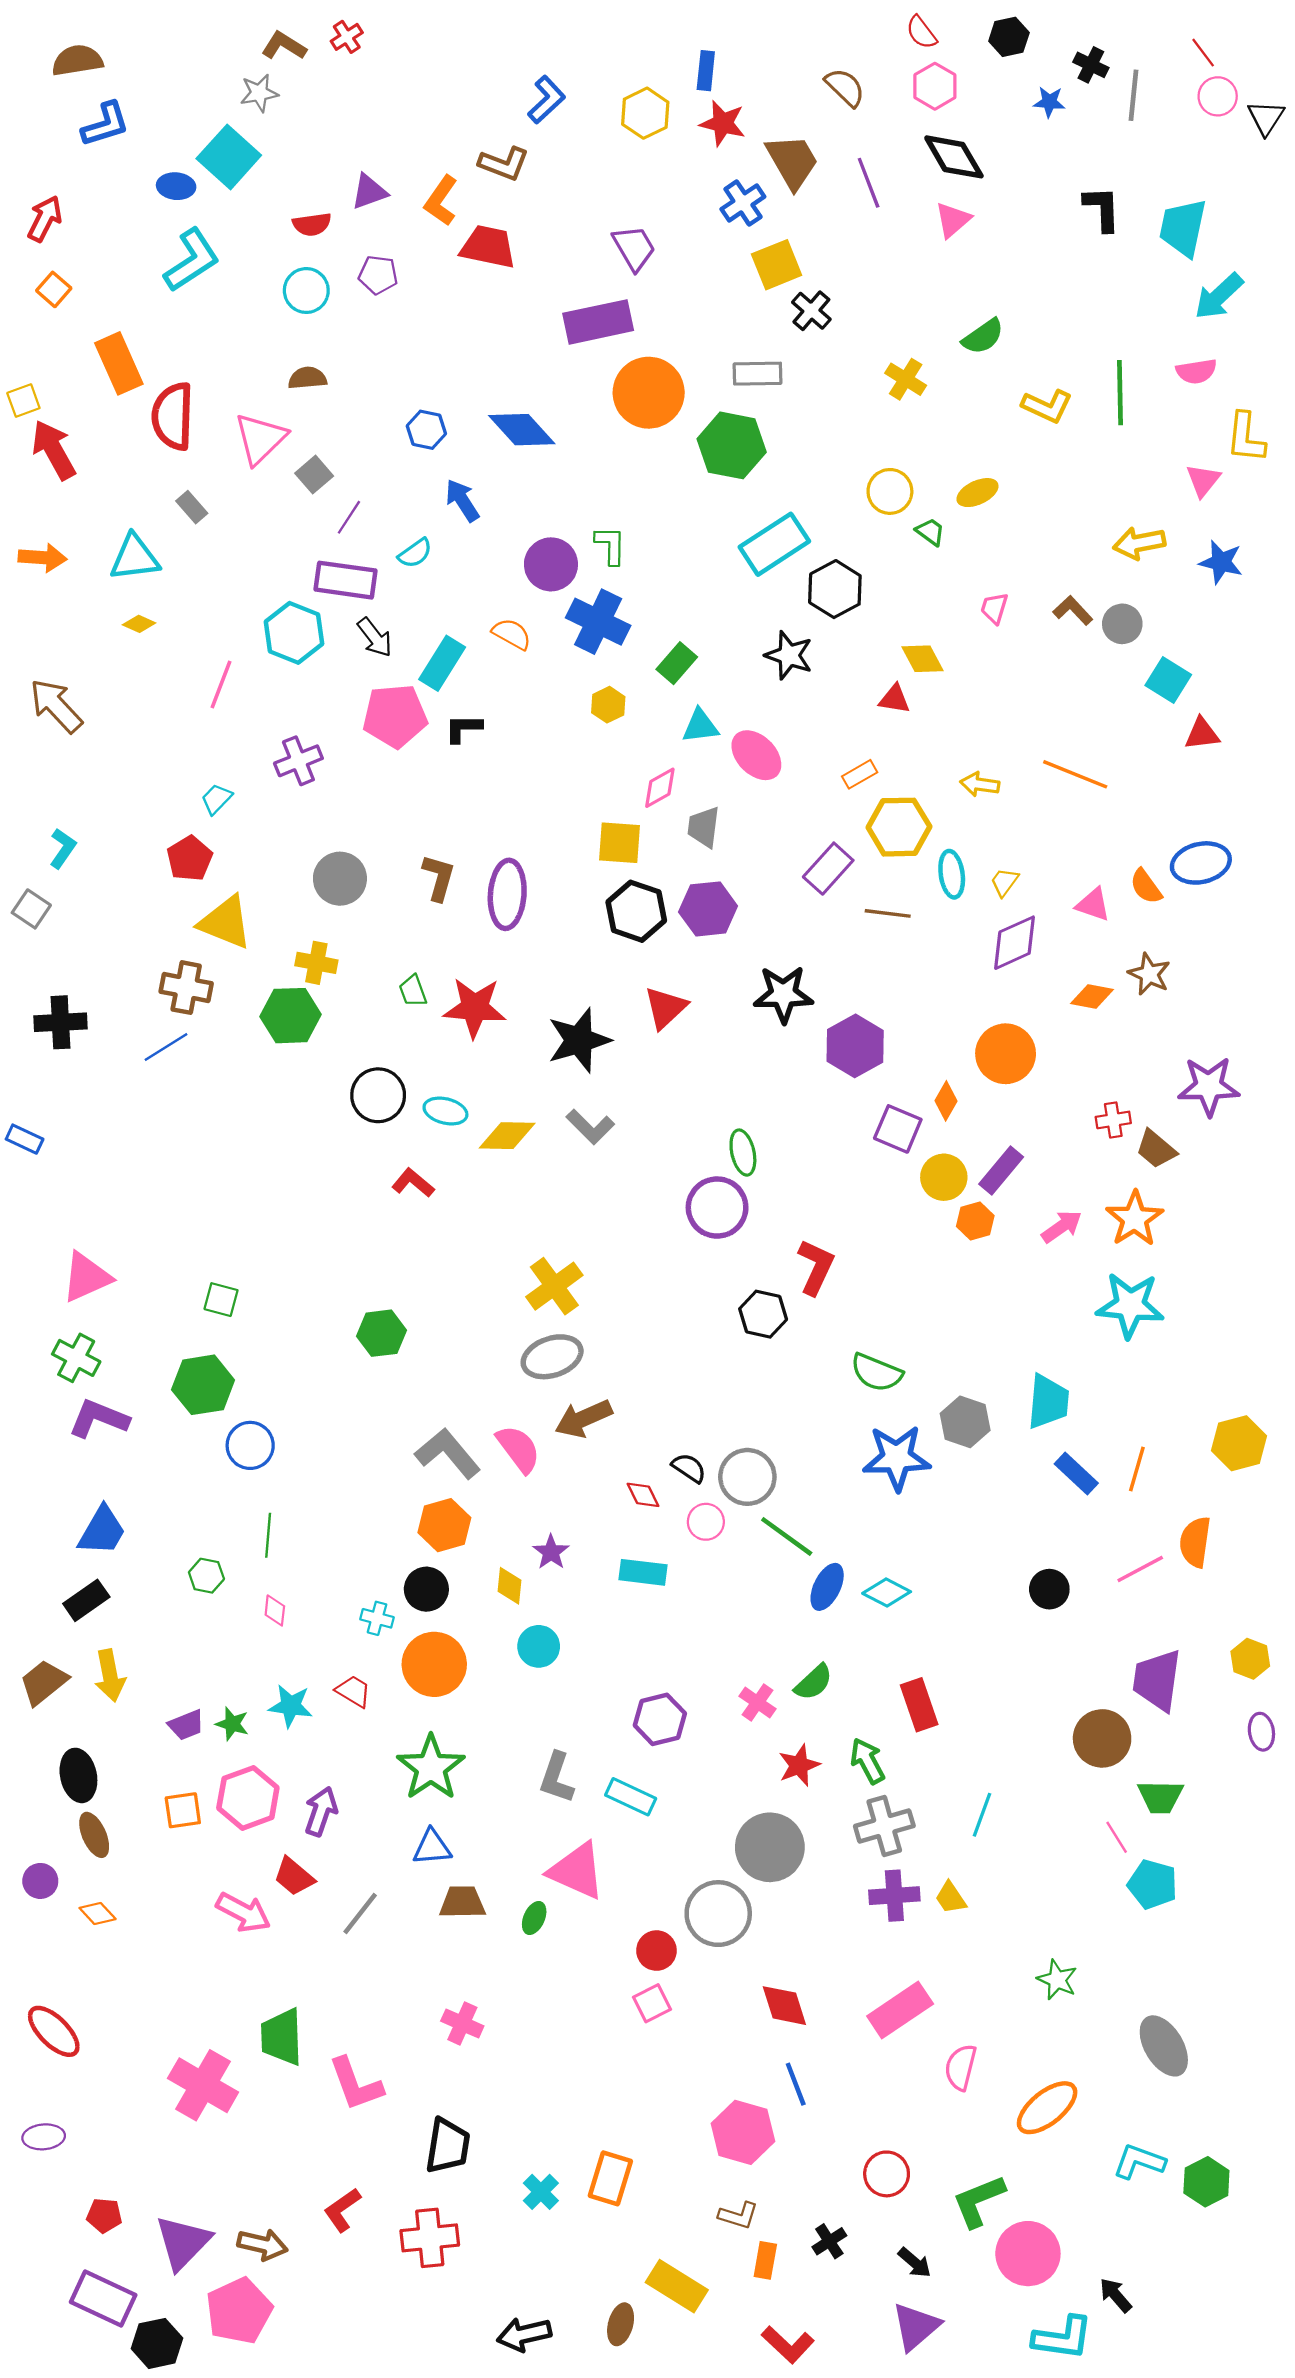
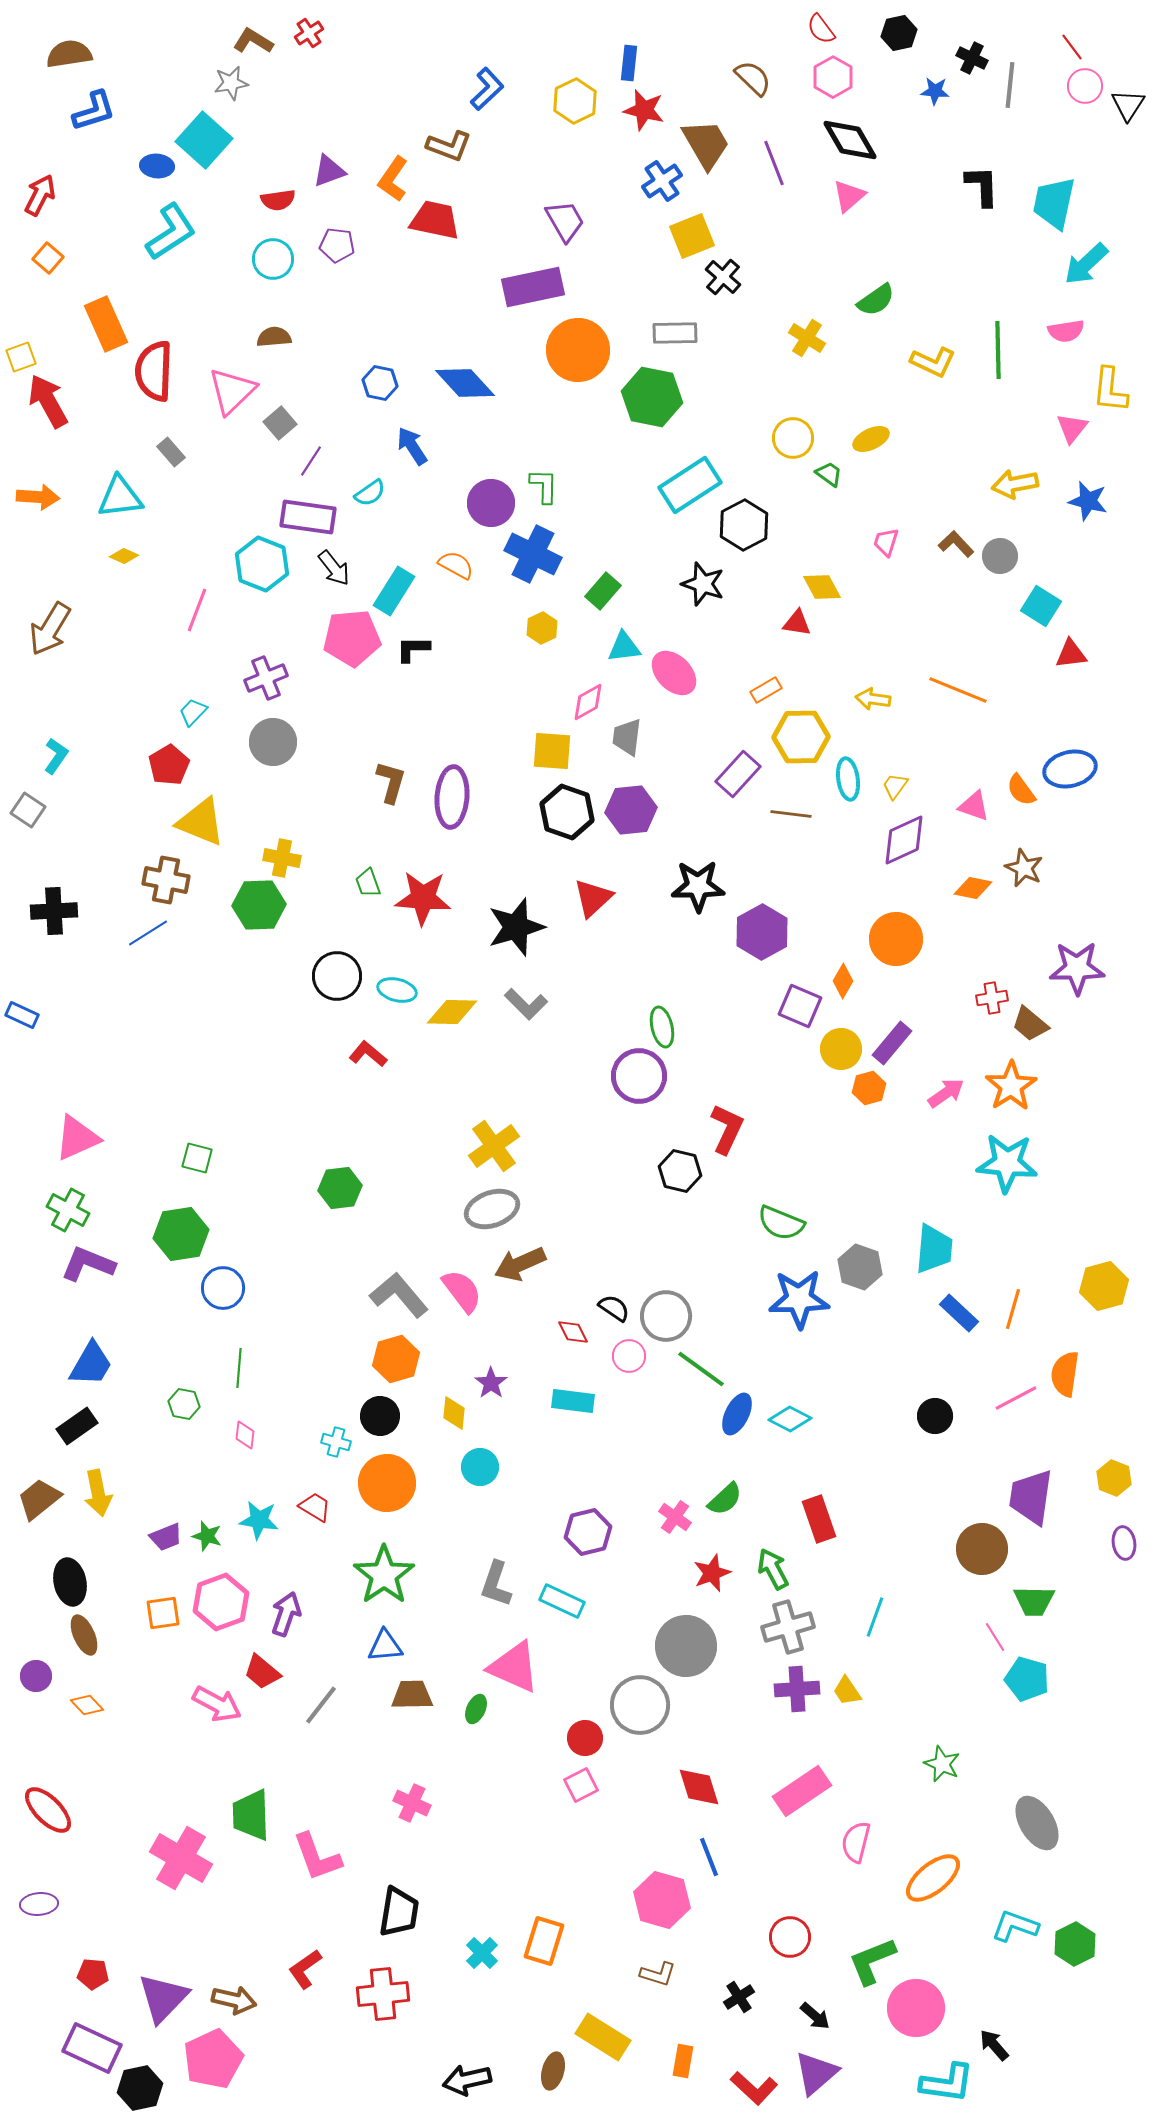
brown arrow: (56, 706) -> (50, 629), turned -106
gray circle: (340, 879) -> (273, 742), moved
orange rectangle: (765, 2260) -> (683, 2061), moved
red L-shape: (788, 2345) -> (754, 2088), moved

